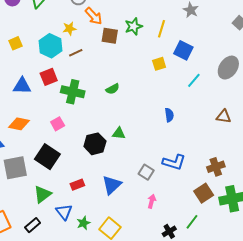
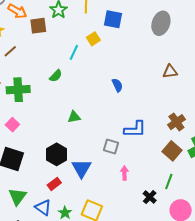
cyan line: (194, 80) -> (74, 52), moved
black hexagon: (95, 144) -> (57, 154), moved
red rectangle: (77, 185) -> (54, 184), moved

